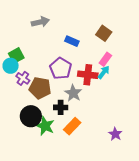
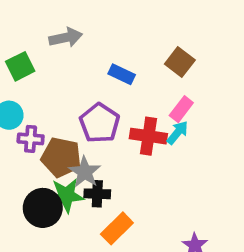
green square: (16, 56) -> (20, 66), moved
purple cross: (23, 78) -> (31, 139), turned -32
gray star: (73, 93) -> (85, 172), moved
green star: (45, 126) -> (66, 195), moved, turned -30

